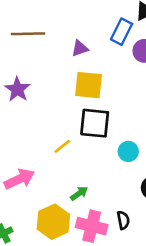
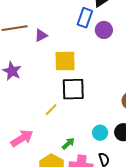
purple triangle: (80, 48) -> (41, 35), moved
cyan circle: (128, 151) -> (100, 133), moved

